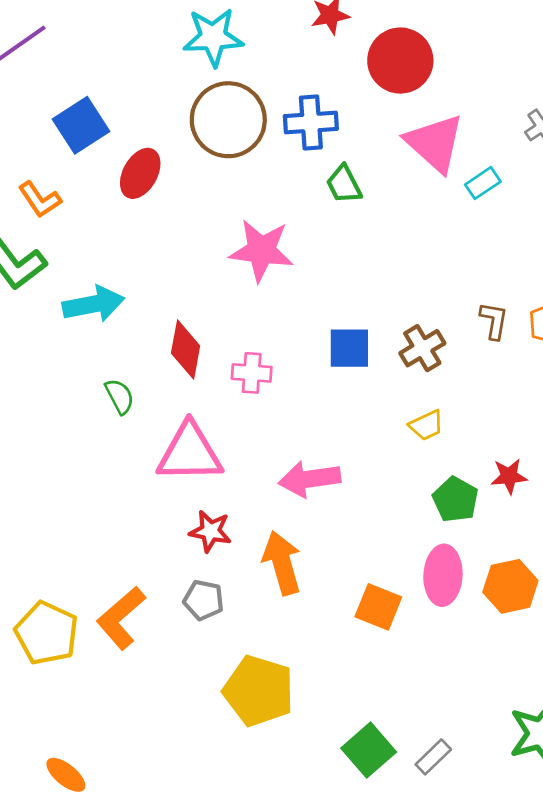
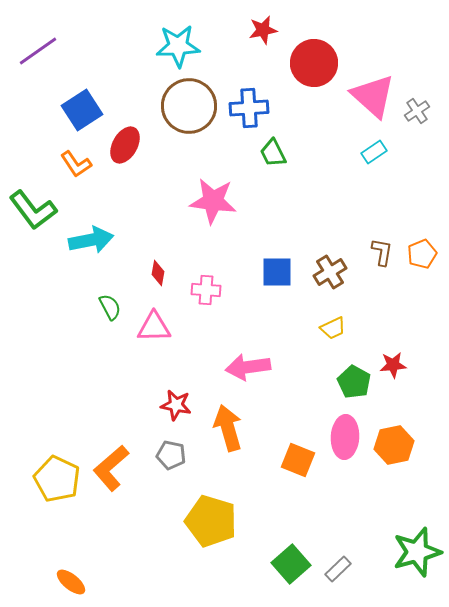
pink triangle: (435, 143) -> (373, 96), moved
orange L-shape: (40, 200) -> (76, 164), moved
red diamond: (186, 350) -> (158, 273), size x0.6
pink triangle: (190, 453) -> (154, 327), moved, size x0.7

